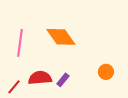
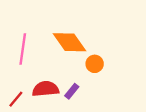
orange circle: (106, 72) -> (95, 64), moved

